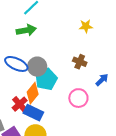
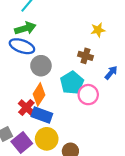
yellow star: (86, 26) -> (98, 30), moved
blue ellipse: (16, 64) -> (22, 46), moved
cyan pentagon: (46, 79) -> (72, 83), moved

